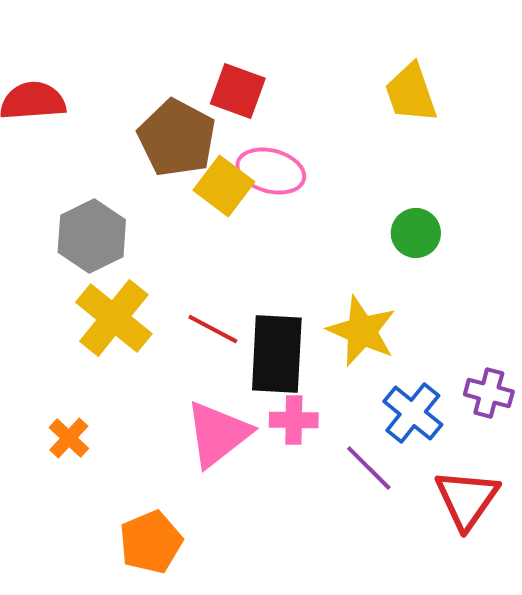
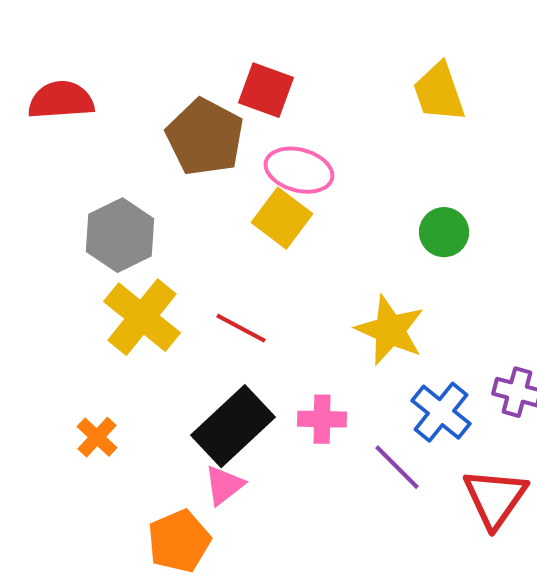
yellow square: (224, 186) -> (282, 218), moved
black rectangle: (277, 354) -> (233, 426), moved, turned 44
pink triangle: (218, 434) -> (224, 485), moved, size x0.6

